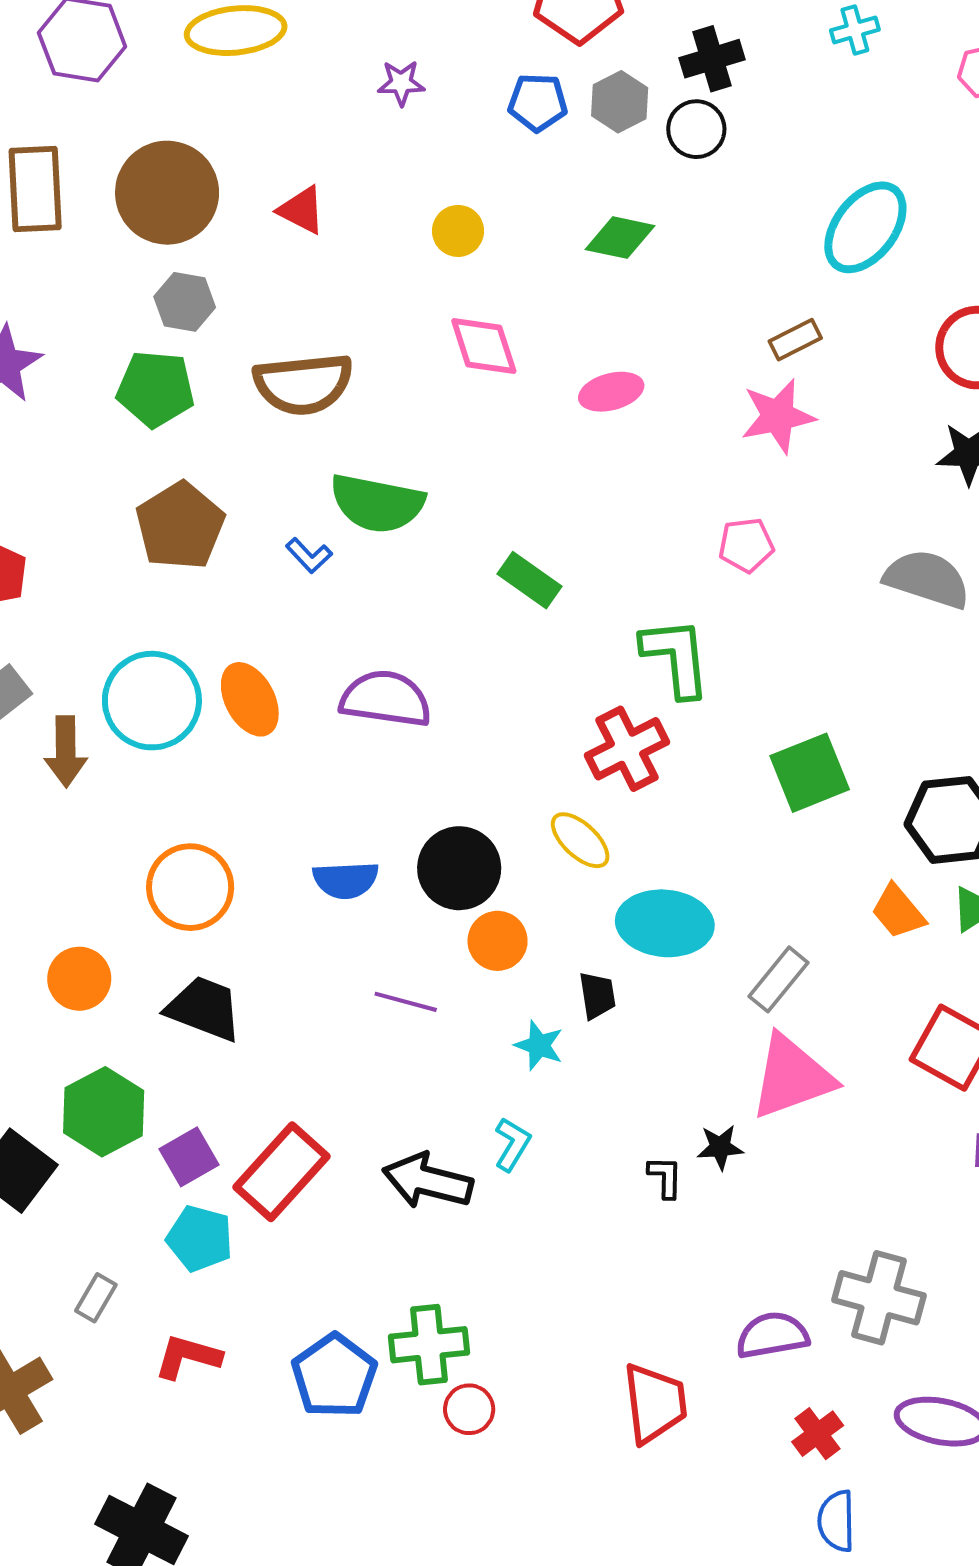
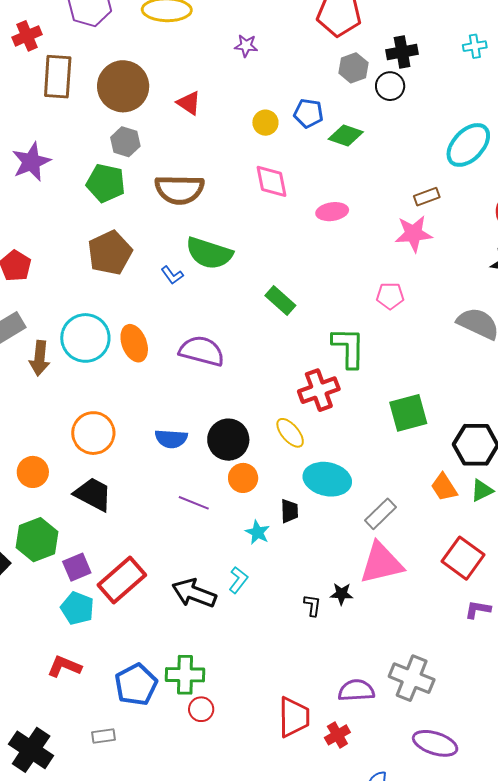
blue pentagon: (538, 102) -> (308, 113), moved
gray rectangle: (96, 1298) -> (104, 736), moved, turned 45
red cross: (818, 1434) -> (337, 735), moved

